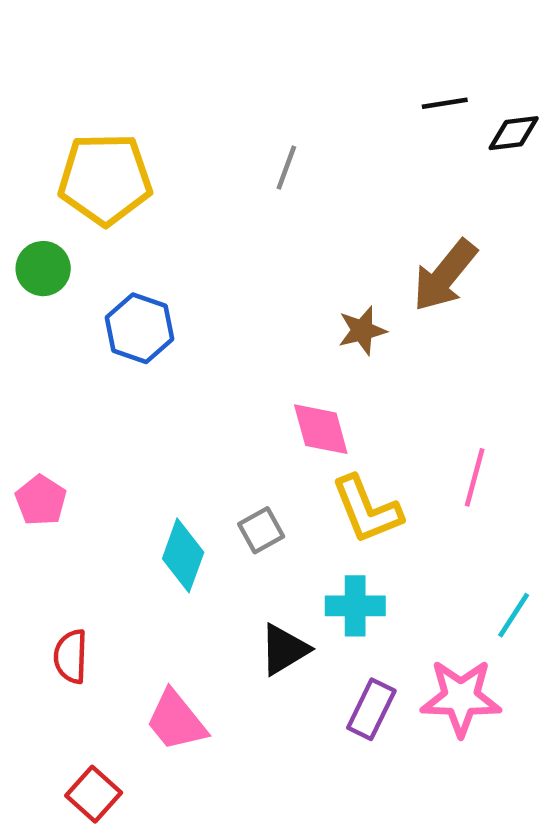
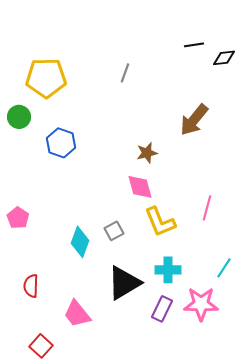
brown star: (362, 331) -> (147, 153), moved
cyan cross: (355, 606) -> (168, 270), moved
black triangle: (284, 650) -> (124, 283), size x1.5

